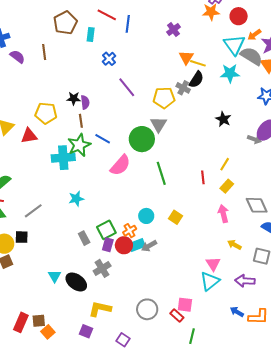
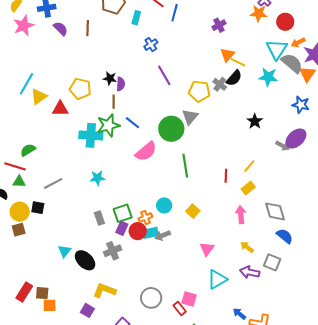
pink triangle: (213, 264) -> (207, 249), moved
purple arrow: (245, 281) -> (250, 272), moved
orange square: (48, 332) -> (50, 305), turned 32

